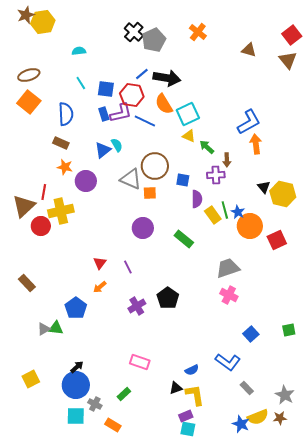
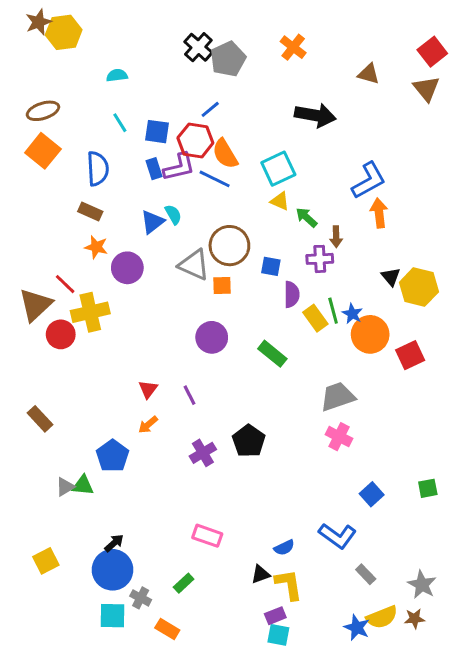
black arrow: (167, 78) -> (315, 115), moved
orange semicircle: (164, 104) -> (225, 154), moved
red line: (44, 192) -> (65, 284), turned -56

